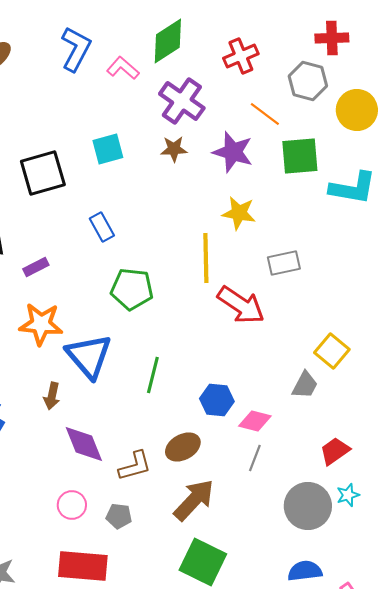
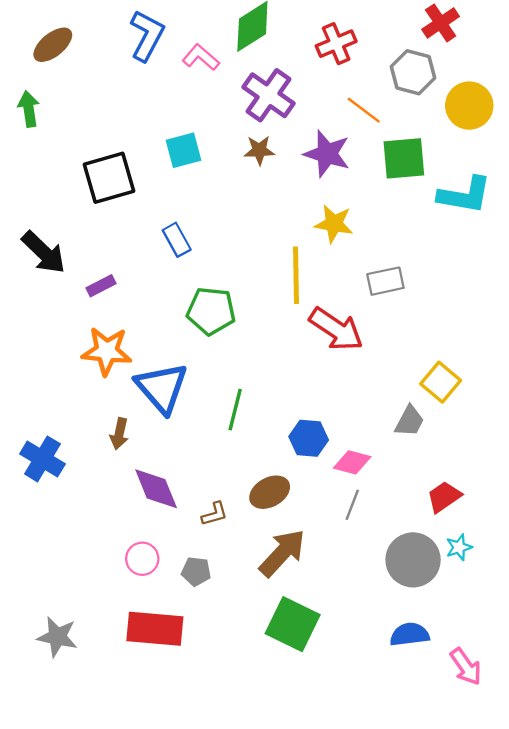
red cross: (332, 38) -> (441, 23), turned -32
brown L-shape: (135, 466) -> (215, 514), size x0.7

